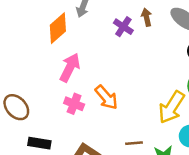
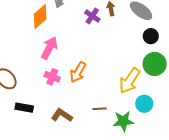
orange arrow: (106, 97) -> (78, 72), turned 70

